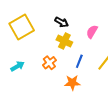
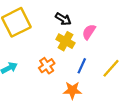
pink semicircle: (92, 32) -> (89, 32), moved

